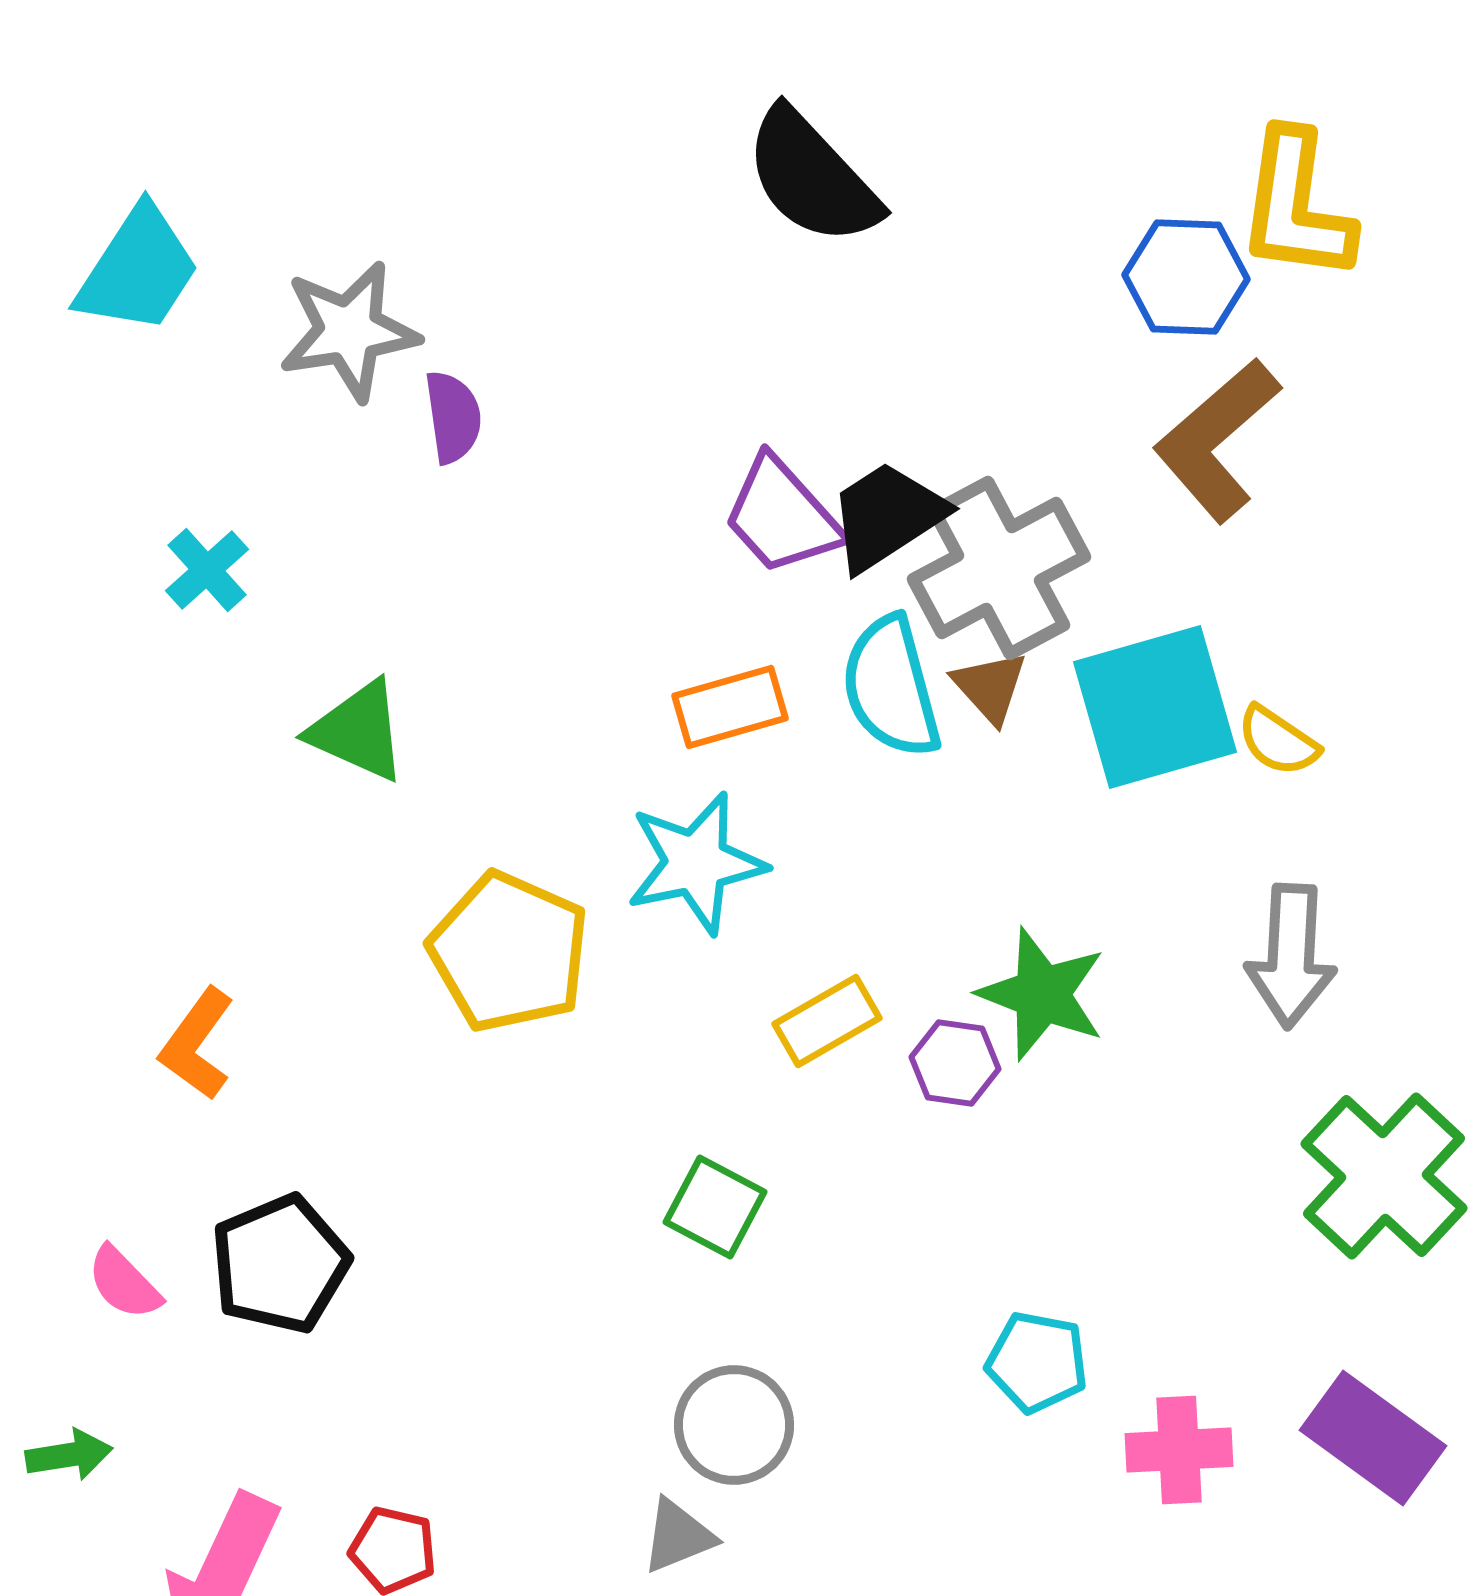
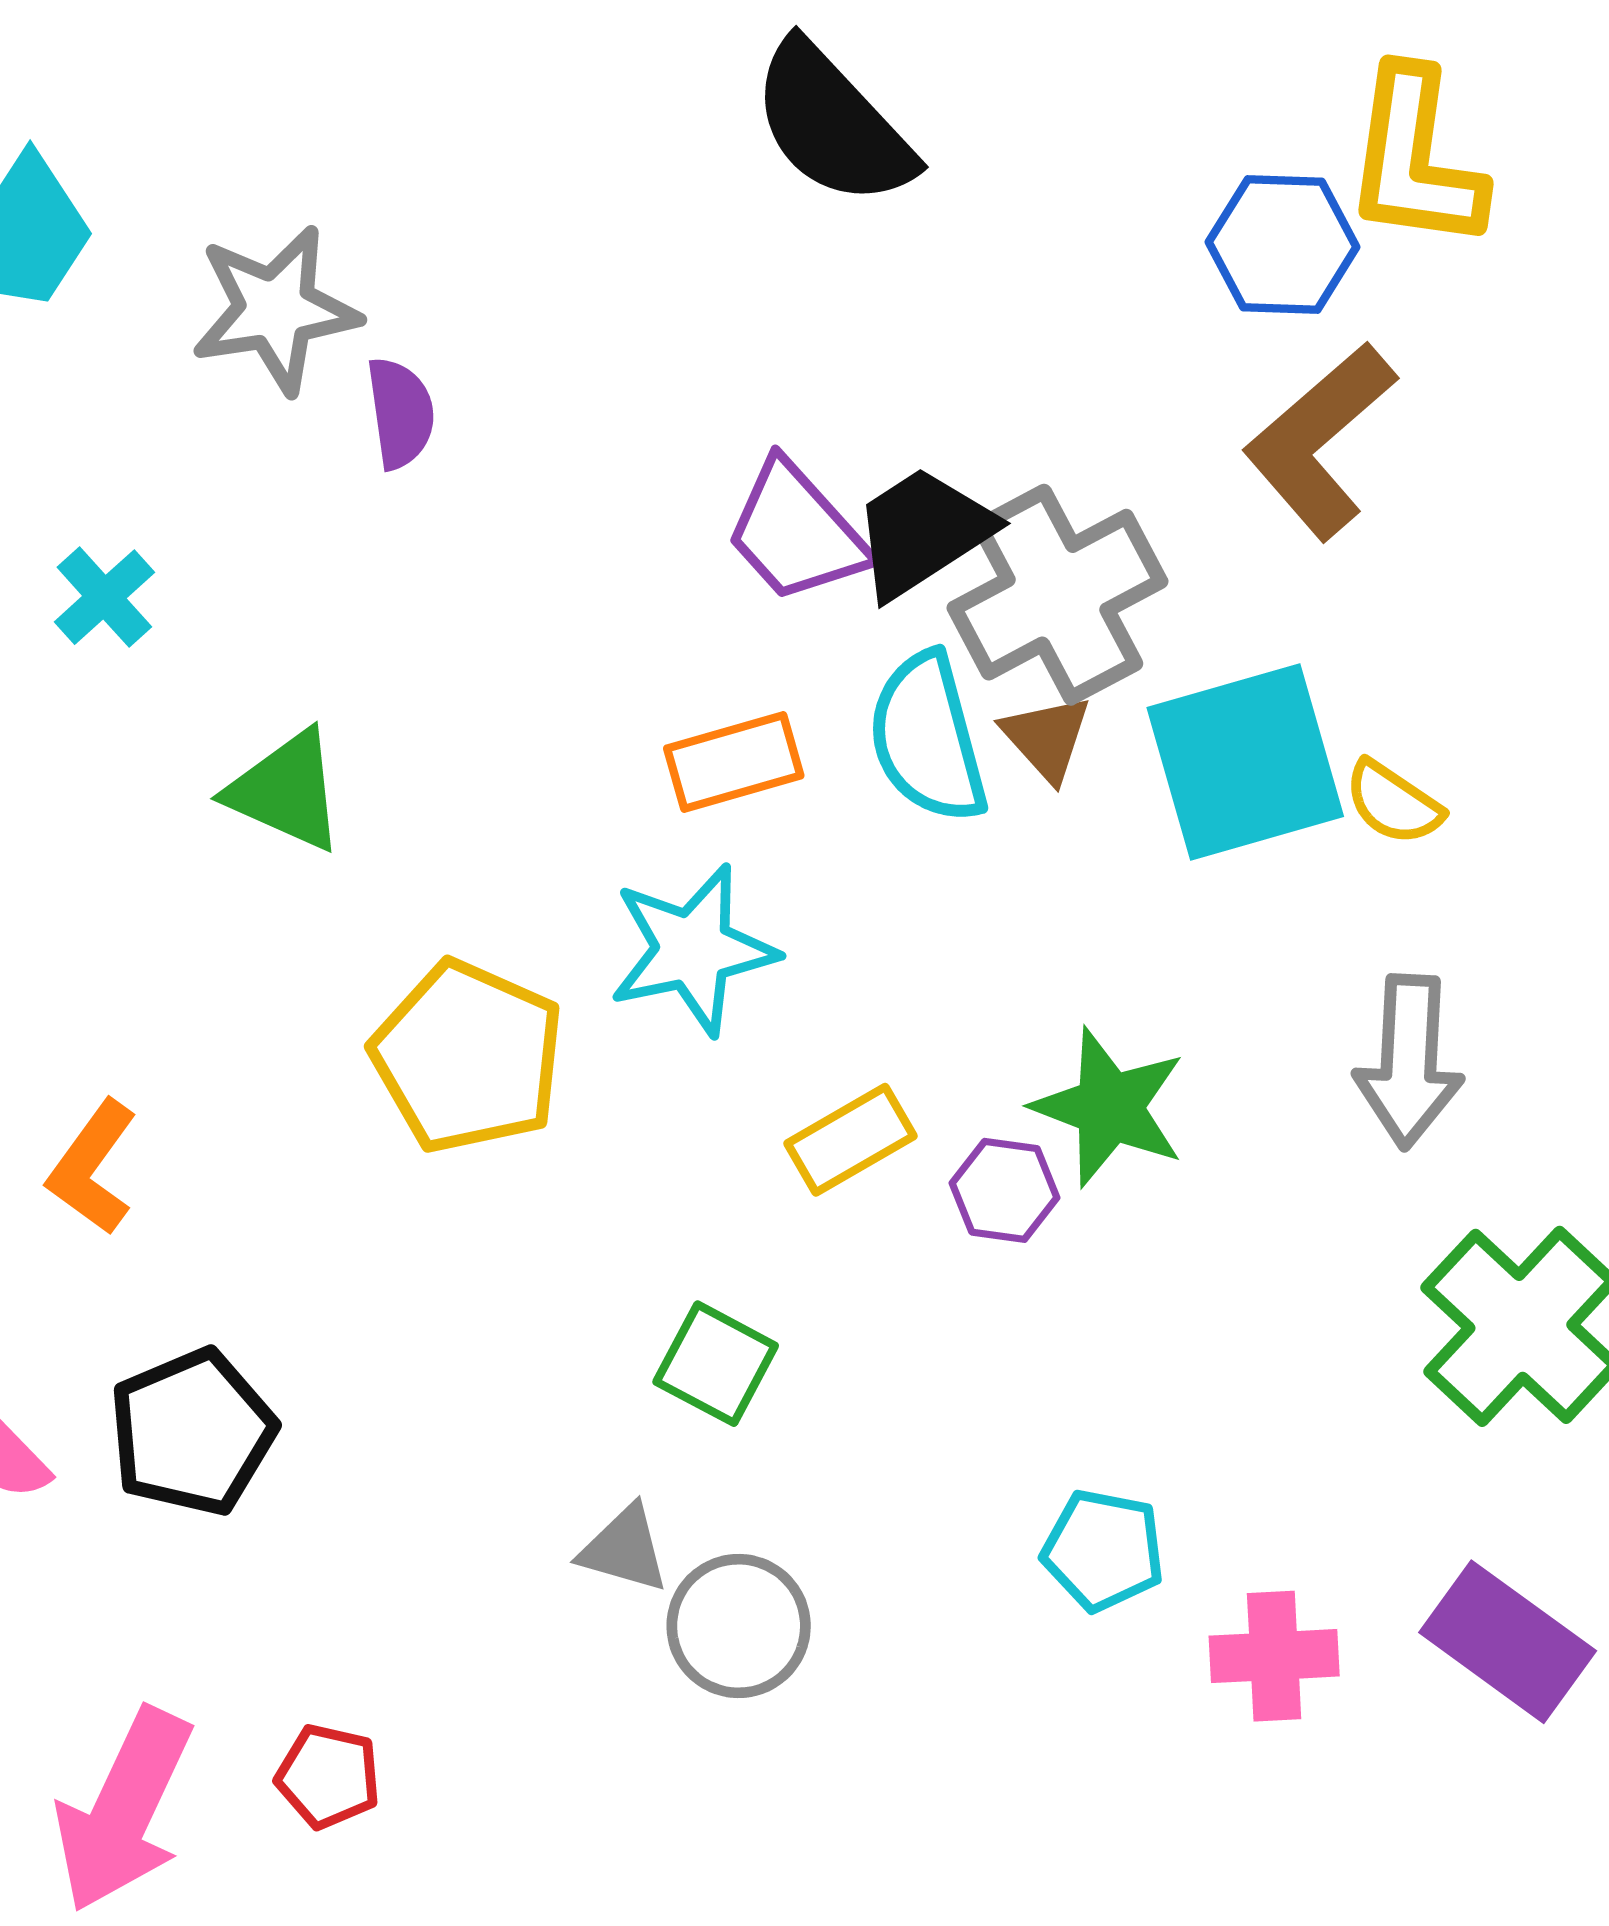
gray triangle: (678, 1536) -> (624, 1549), moved, turned 38

